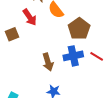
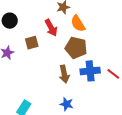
brown pentagon: (79, 29) -> (76, 48), moved, turned -30

